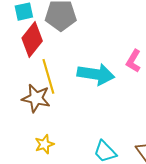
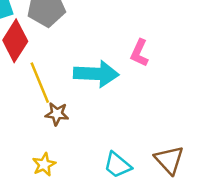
brown star: (36, 98) -> (57, 114), moved, size x0.7

